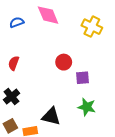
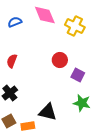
yellow cross: (92, 27) -> (75, 26), moved
purple square: (82, 78) -> (78, 75), turned 32

